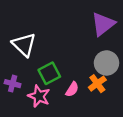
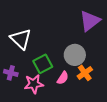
gray circle: (106, 63) -> (75, 55), moved
pink star: (39, 96) -> (34, 84), turned -30

